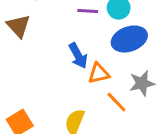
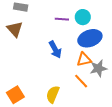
orange triangle: (99, 73) -> (84, 59), moved

